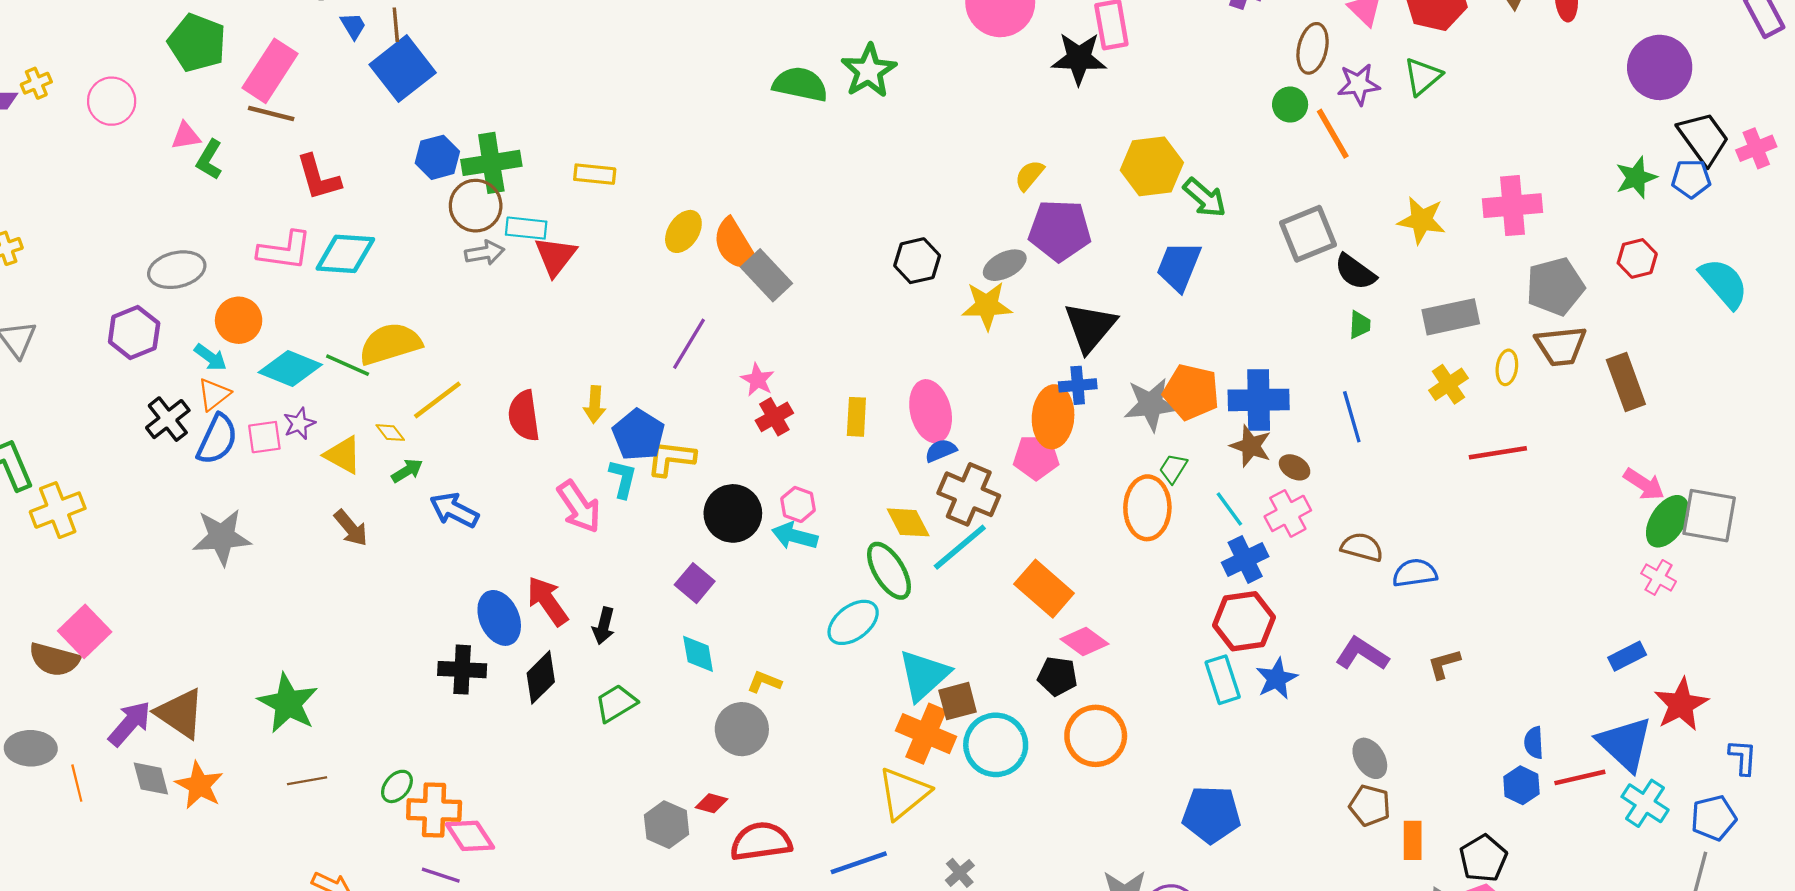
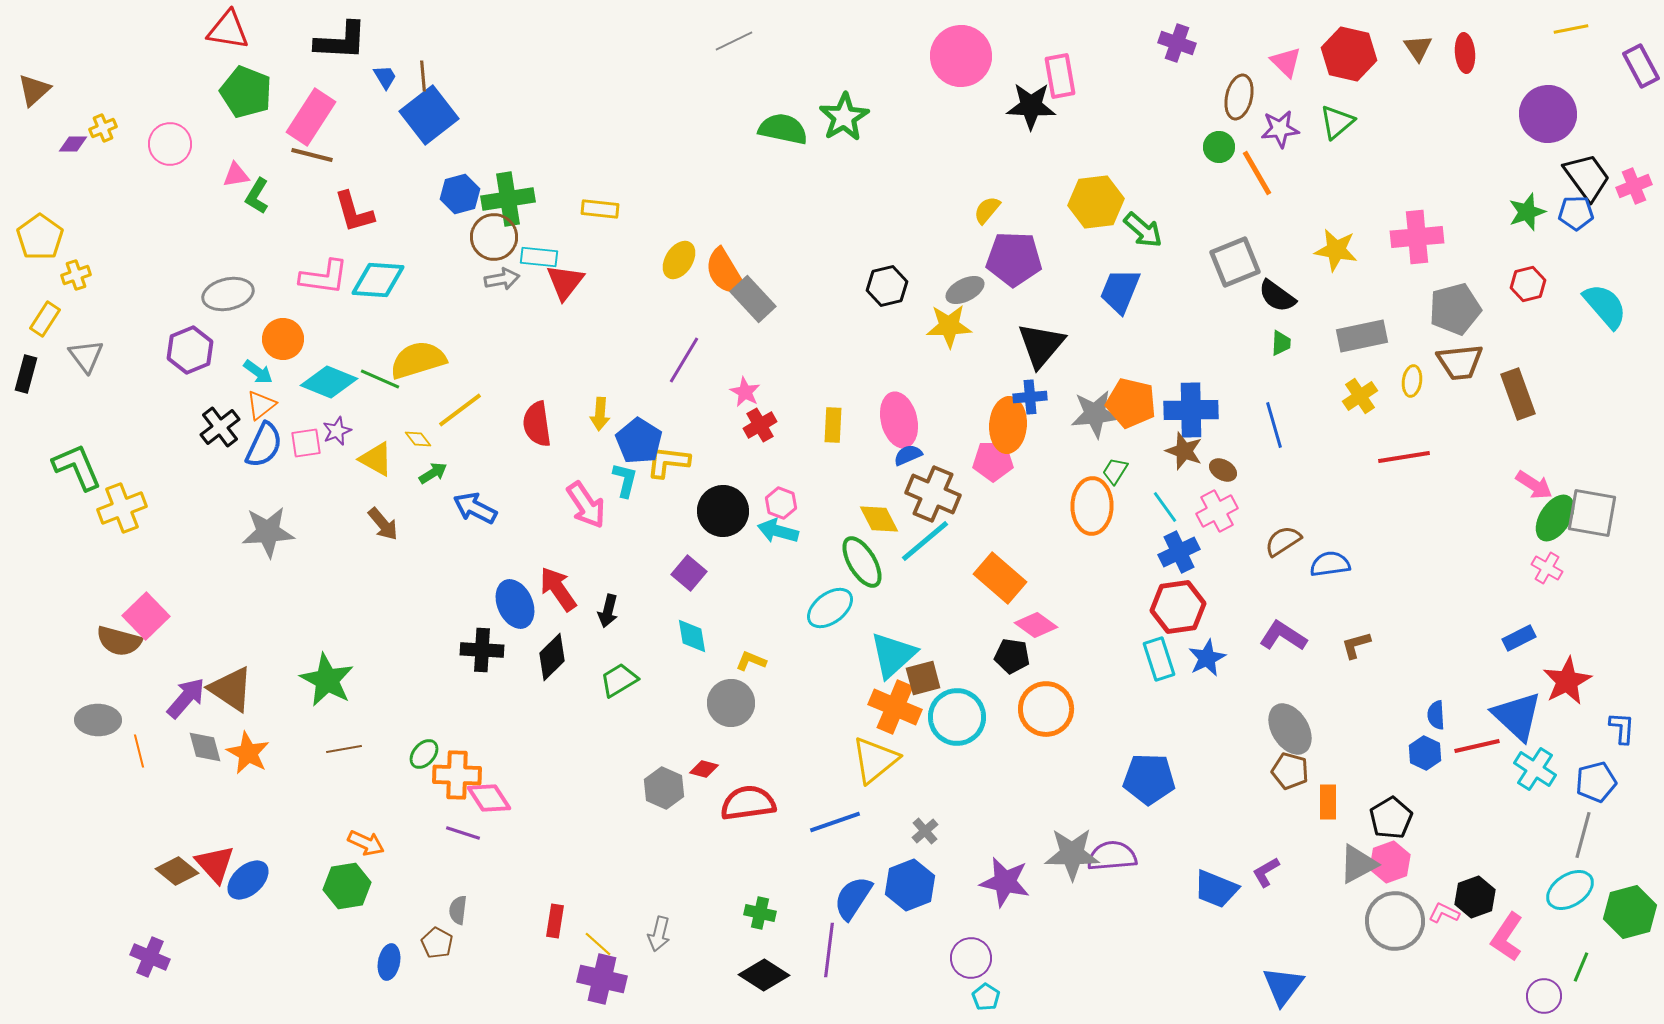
brown semicircle: (1362, 547) -> (1283, 541), turned -48
gray ellipse: (1370, 758) -> (1290, 729), size x1.4

